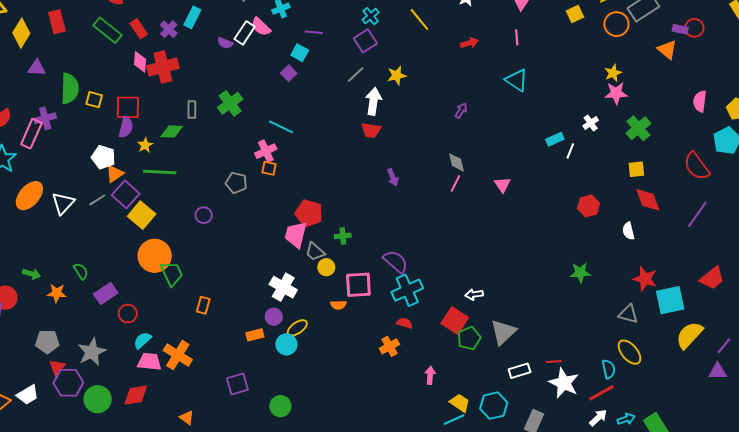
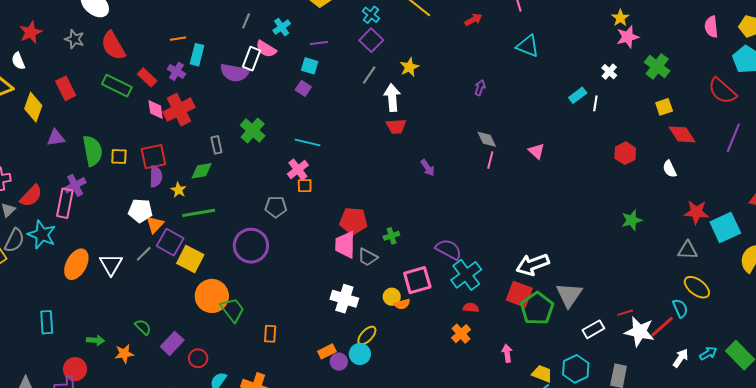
purple semicircle: (225, 43) -> (235, 73), size x1.8
purple circle: (204, 215) -> (251, 246), size x2.0
yellow circle: (326, 267) -> (392, 297), moved
white arrow: (474, 294) -> (533, 265), size x1.8
purple circle: (274, 317) -> (339, 362), moved
green pentagon: (469, 338) -> (537, 308), size x1.4
red line: (601, 393) -> (662, 327), moved

